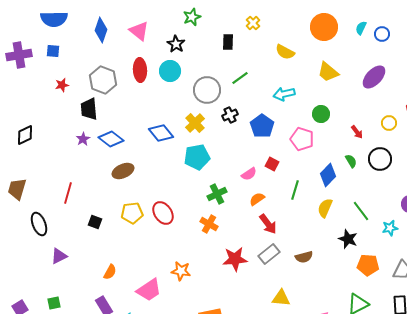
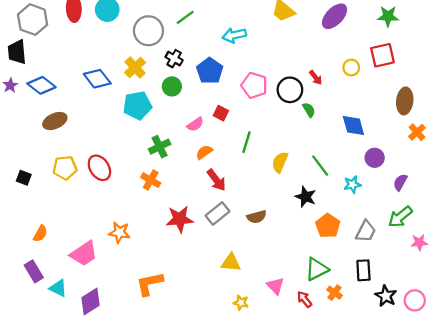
green circle: (321, 114) -> (172, 86), moved
black cross: (230, 115) -> (174, 59), turned -35
black circle: (380, 159) -> (290, 90), moved
blue diamond: (328, 175) -> (353, 125), moved, turned -60
orange pentagon: (368, 265) -> (328, 226), turned 30

